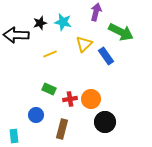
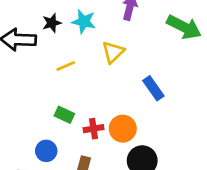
green arrow: (121, 32) -> (184, 27), moved
blue rectangle: (106, 56) -> (153, 88), moved

